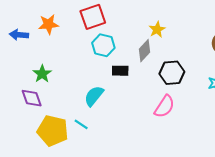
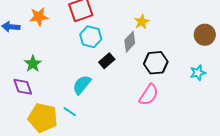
black rectangle: (120, 71) -> (107, 61), turned -42

